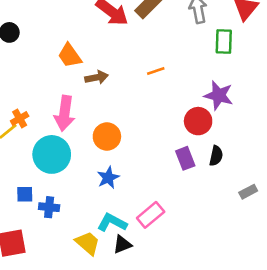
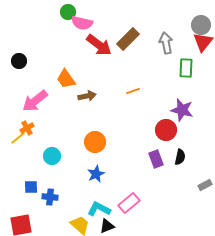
pink arrow: (65, 113) -> (35, 101), moved, turned 44
cyan circle: (52, 154) -> (52, 156), size x0.6

